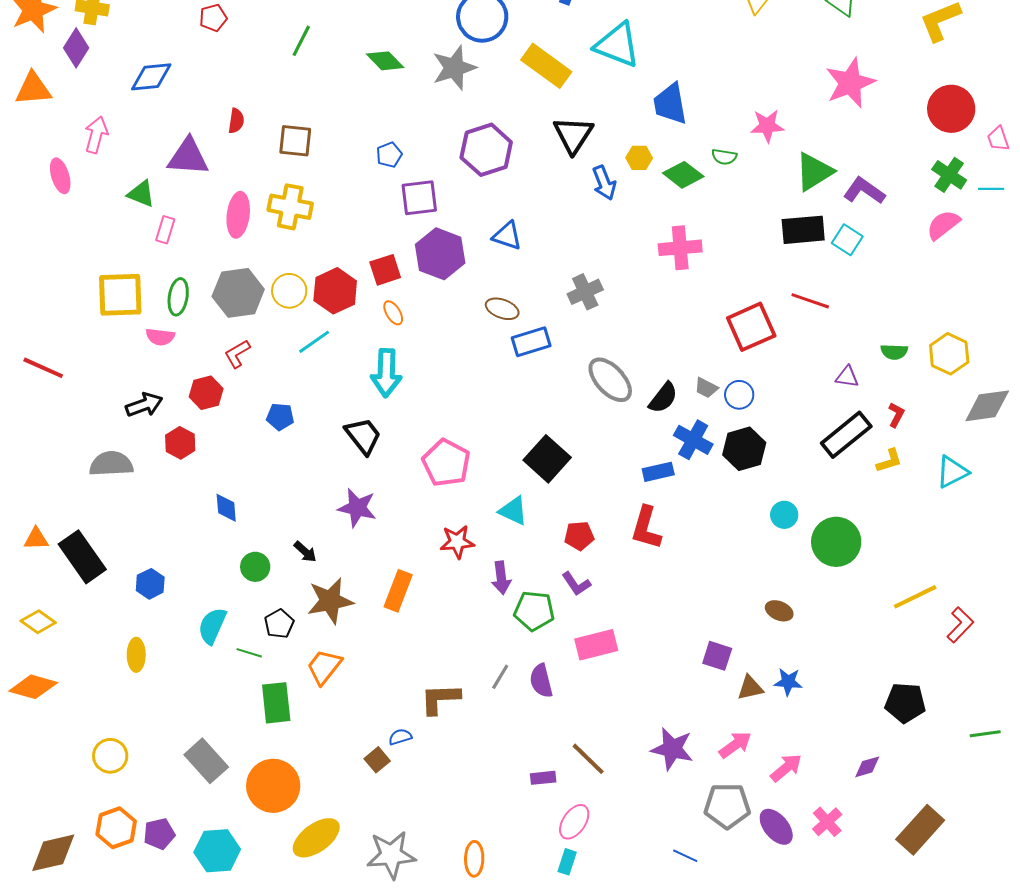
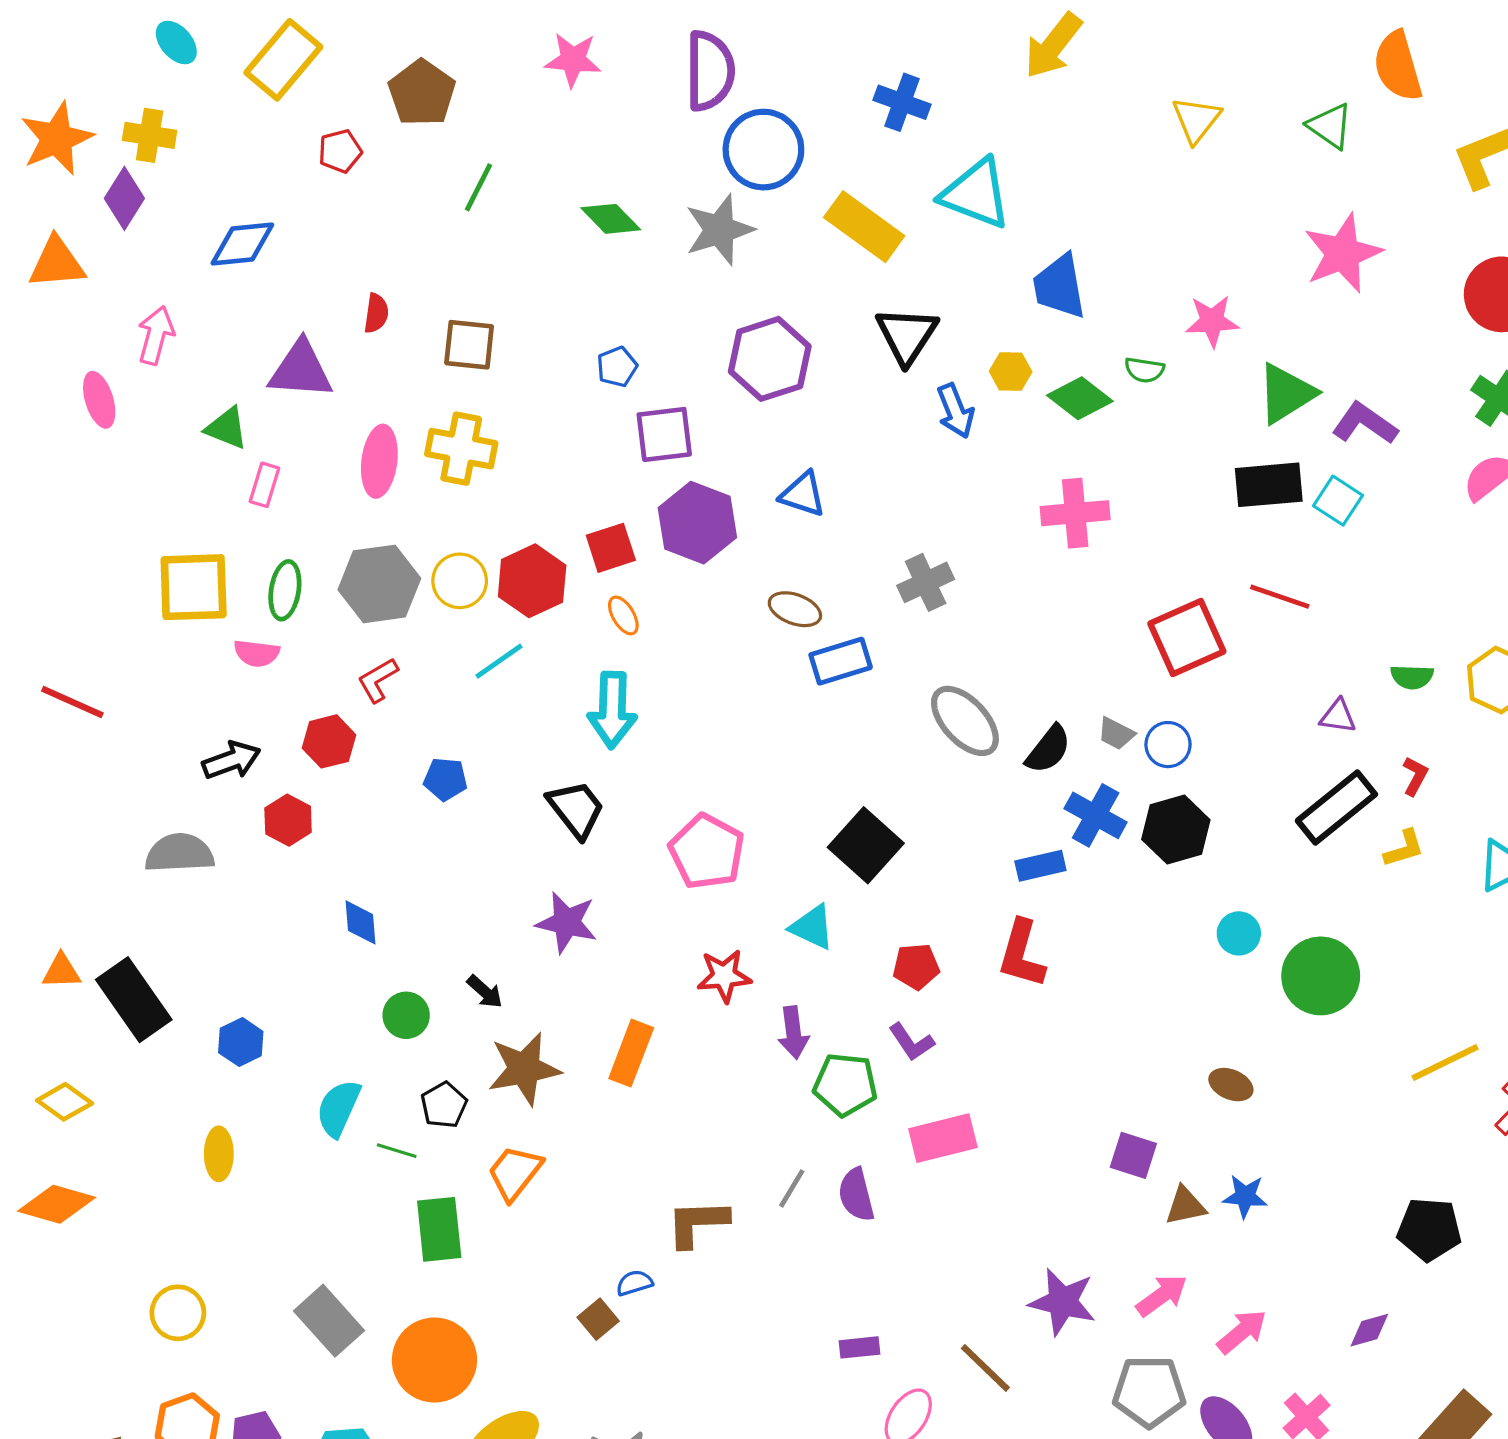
brown line: (588, 759) -> (985, 1368), moved

